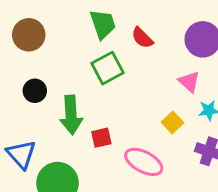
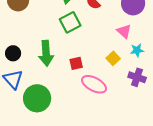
black circle: (35, 91) -> (13, 53), moved
red square: (101, 138) -> (76, 63), moved

